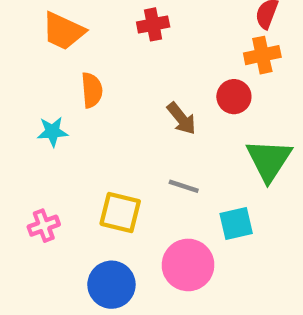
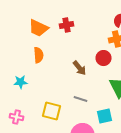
orange trapezoid: (63, 31) -> (38, 28), moved
cyan star: (52, 132) -> (20, 82), moved
pink cross: (44, 226) -> (16, 117), turned 32

